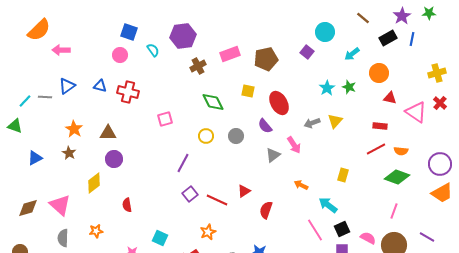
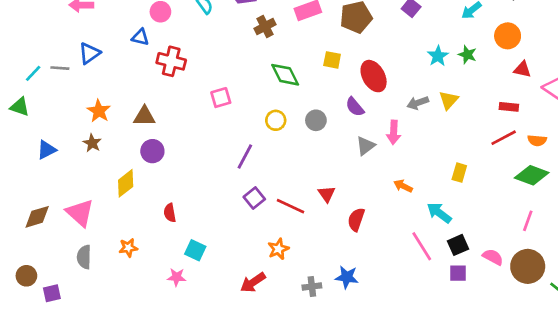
blue triangle: (100, 86) -> (140, 37), moved
pink arrow: (294, 145) -> (394, 132), turned 36
red triangle: (244, 191) -> (327, 194), turned -32
cyan square: (160, 238) -> (195, 250), moved

